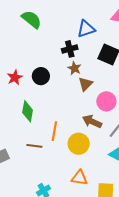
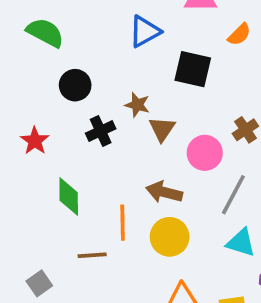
black cross: (70, 49) -> (101, 131), moved
black circle: (41, 76) -> (75, 85), moved
brown arrow: (92, 122) -> (164, 192), moved

